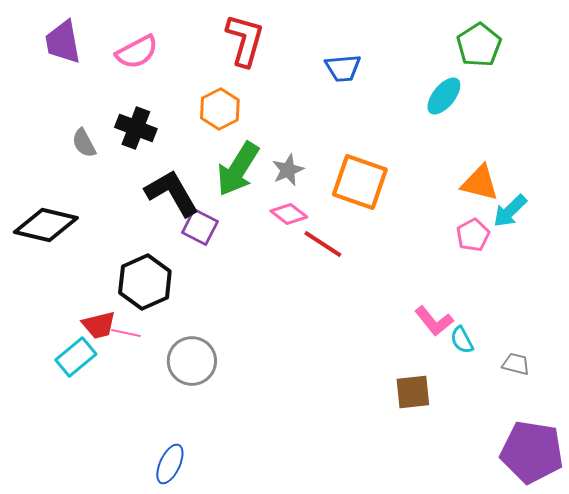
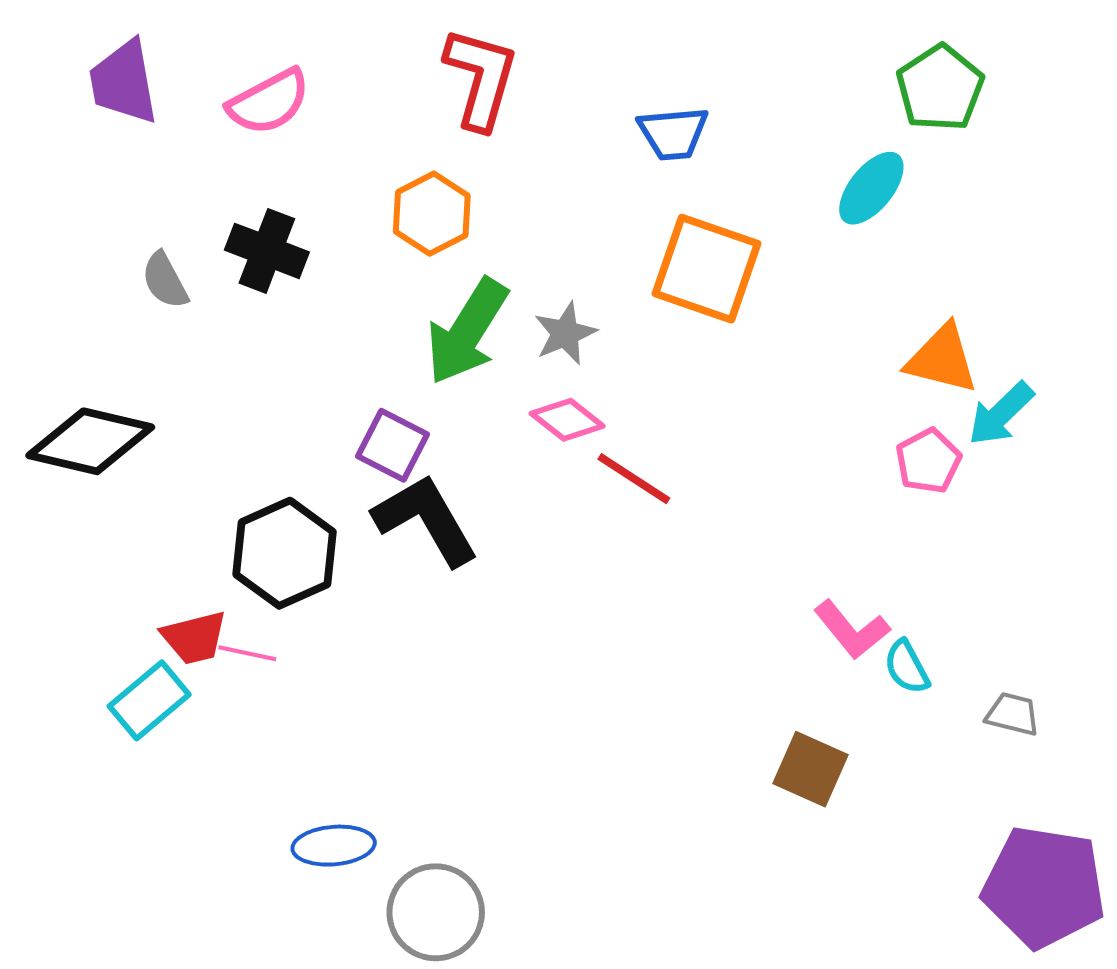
orange square: (360, 182) -> (706, 269), moved
black L-shape: (172, 193) -> (426, 520), moved
gray circle: (192, 361) -> (436, 912), moved
brown square: (413, 392) -> (811, 769), turned 30
blue ellipse: (170, 464) -> (334, 846), moved, turned 60

